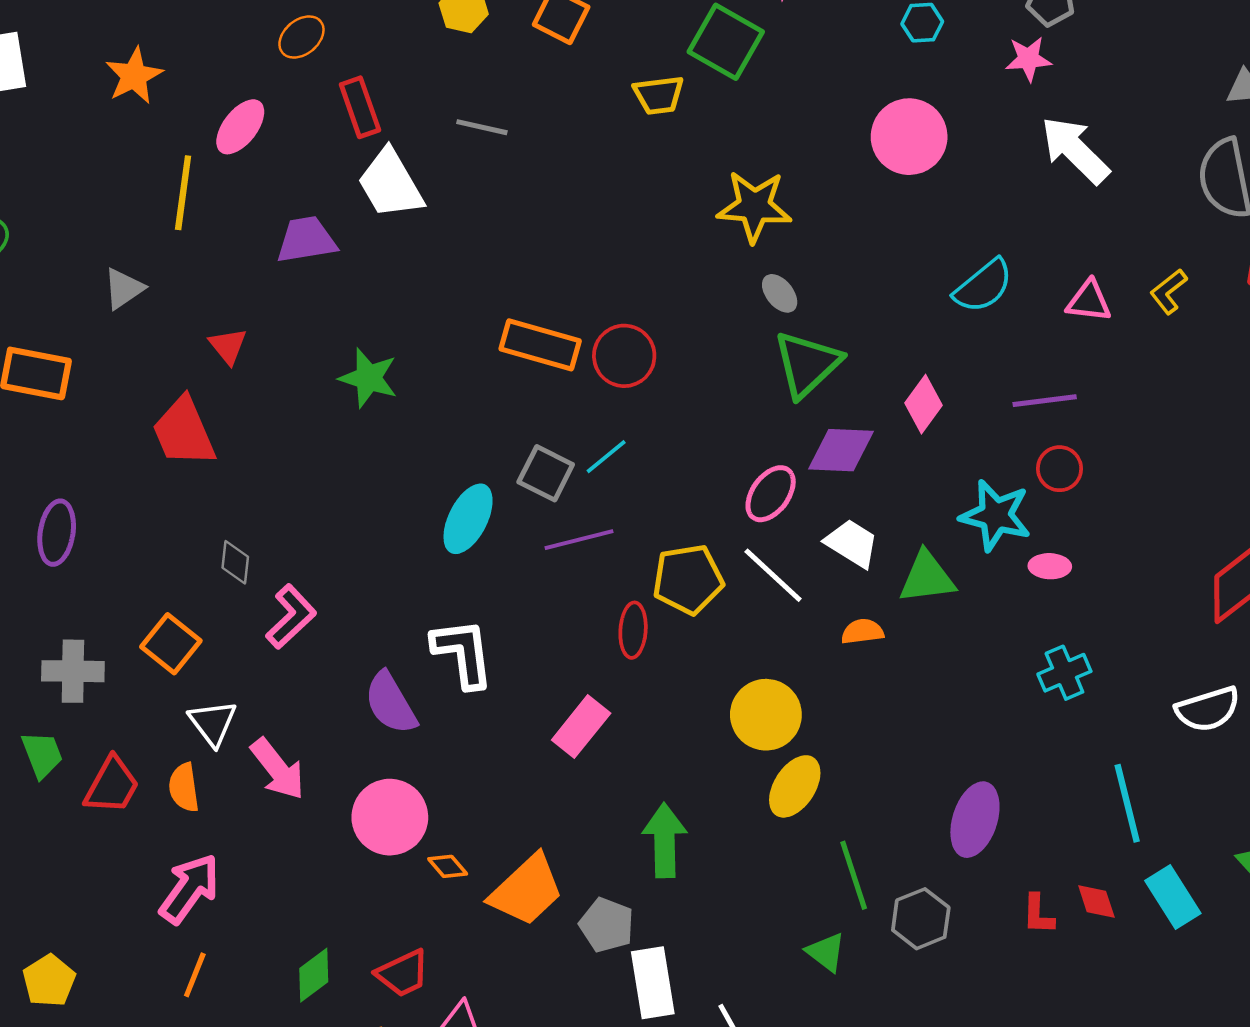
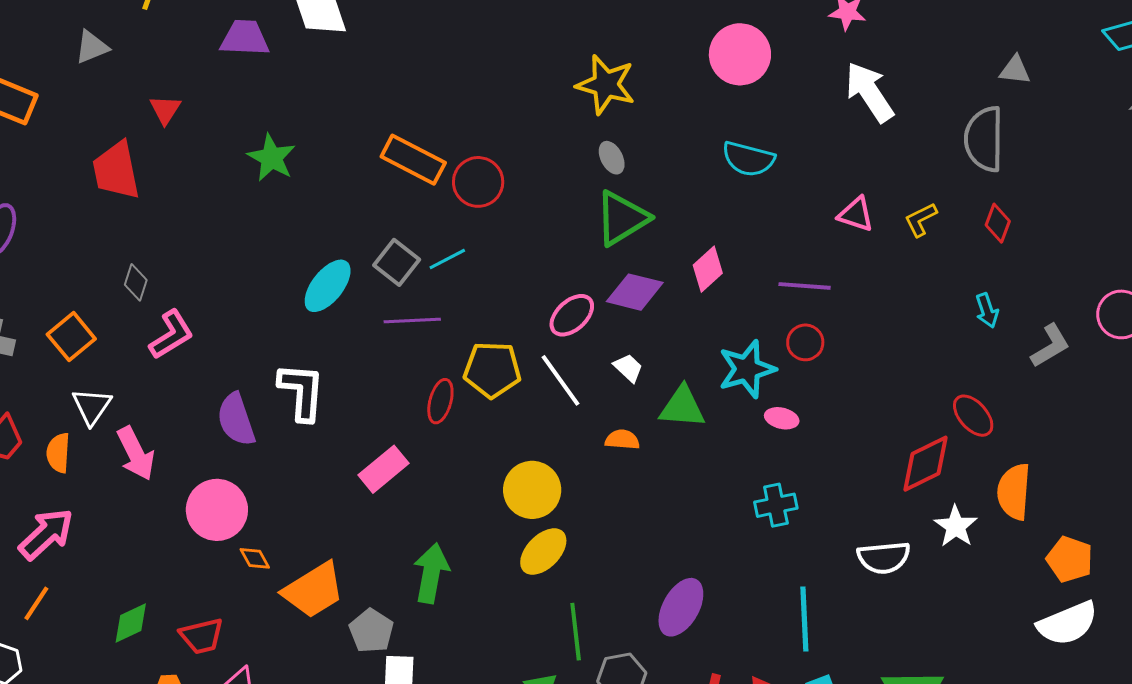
cyan semicircle: (983, 286) -> (748, 159), moved, turned 42
cyan star: (996, 515) -> (747, 369), turned 30
white trapezoid: (852, 543) -> (628, 368), size x0.7

